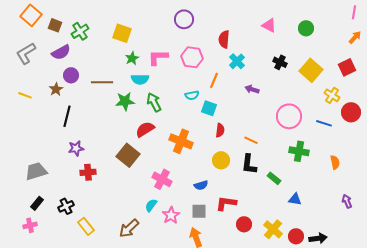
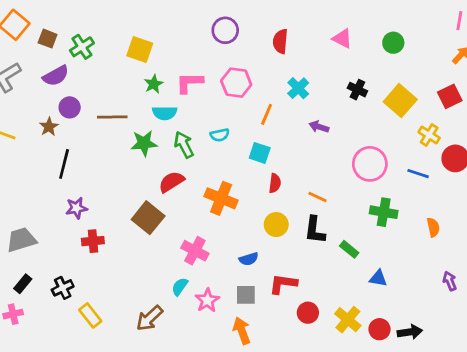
red semicircle: (224, 39) -> (280, 41), moved
cyan semicircle: (192, 95) -> (220, 135), moved

